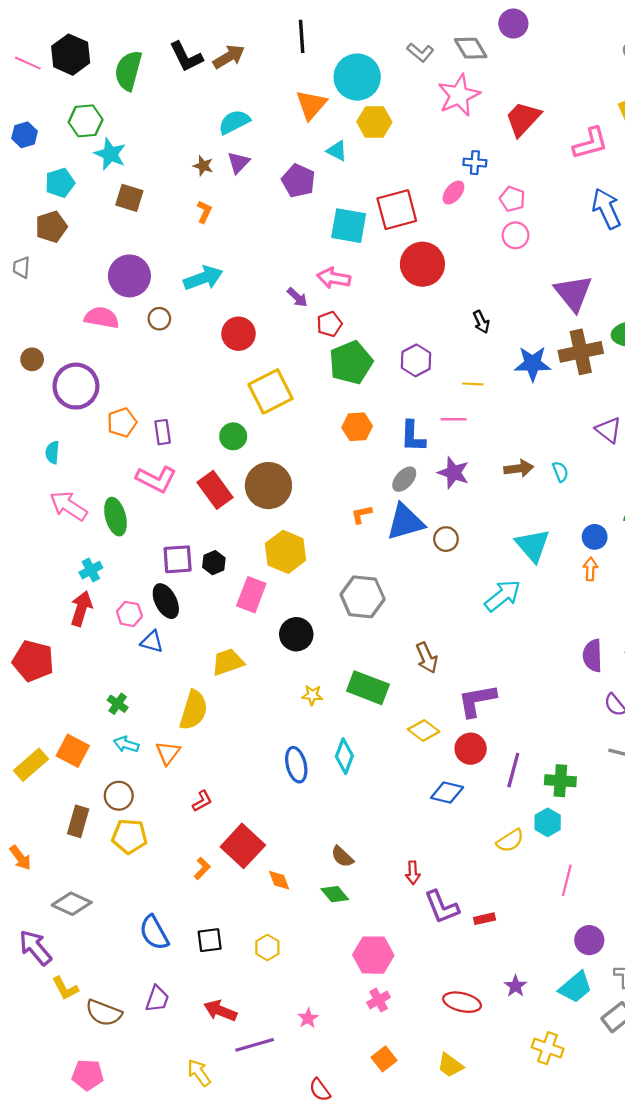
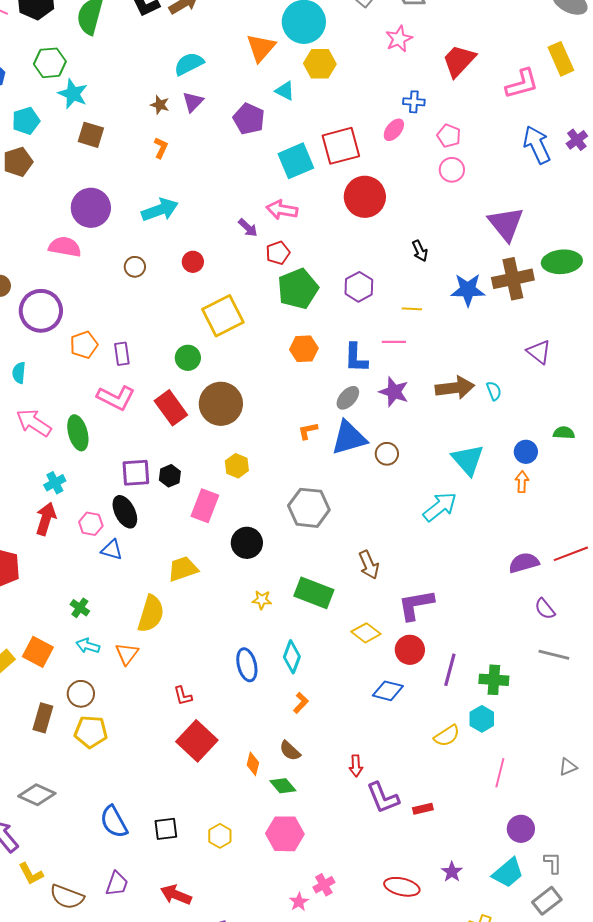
pink star: (459, 95) -> (399, 39), size x0.7
cyan square: (349, 226) -> (296, 161), turned -33
brown circle: (159, 319) -> (135, 267), moved
red circle: (239, 334) -> (193, 262), size x0.7
brown arrow: (519, 468) -> (455, 388), size x1.4
yellow hexagon: (286, 552) -> (237, 466), size x0.6
purple semicircle: (593, 656) -> (524, 563), turned 76
red L-shape: (202, 801) -> (183, 696), moved, turned 105
orange L-shape: (202, 868) -> (301, 703), moved
orange diamond: (279, 880) -> (253, 764), moved, turned 35
pink hexagon: (373, 955) -> (285, 834), moved
pink star: (308, 1018) -> (299, 902), moved

